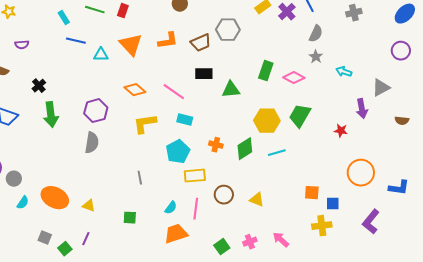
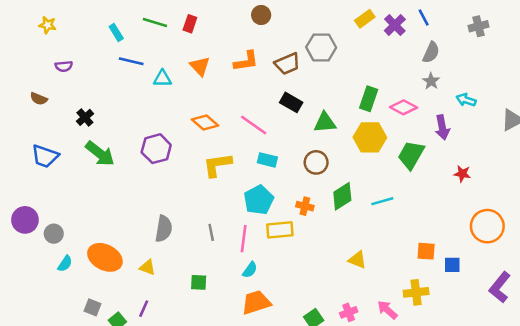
orange triangle: (131, 45) -> (200, 66), size x0.7
black rectangle: (204, 74) -> (291, 102), turned 30
purple arrow: (362, 109) -> (442, 127), moved
green arrow: (51, 115) -> (100, 154), turned -45
yellow hexagon: (267, 121) -> (370, 137), moved
gray semicircle: (92, 143) -> (164, 229), moved
orange cross: (216, 145) -> (305, 206), moved
brown circle: (224, 195) -> (316, 162), moved
pink line: (196, 209) -> (244, 239), moved
yellow cross: (322, 226) -> (416, 292), moved

